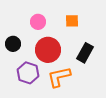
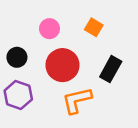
orange square: (72, 21) -> (94, 27), turned 32
purple hexagon: (28, 73) -> (18, 95), moved

